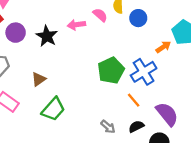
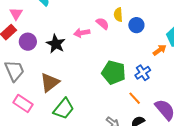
green pentagon: (111, 70) -> (114, 72), turned -30
blue cross: (144, 72) -> (143, 73), size x0.7
brown triangle: (39, 79) -> (50, 83), size x1.5

